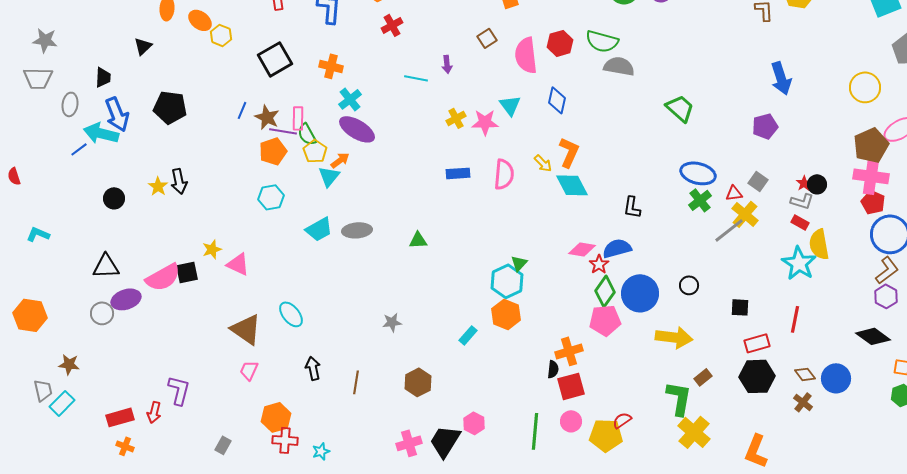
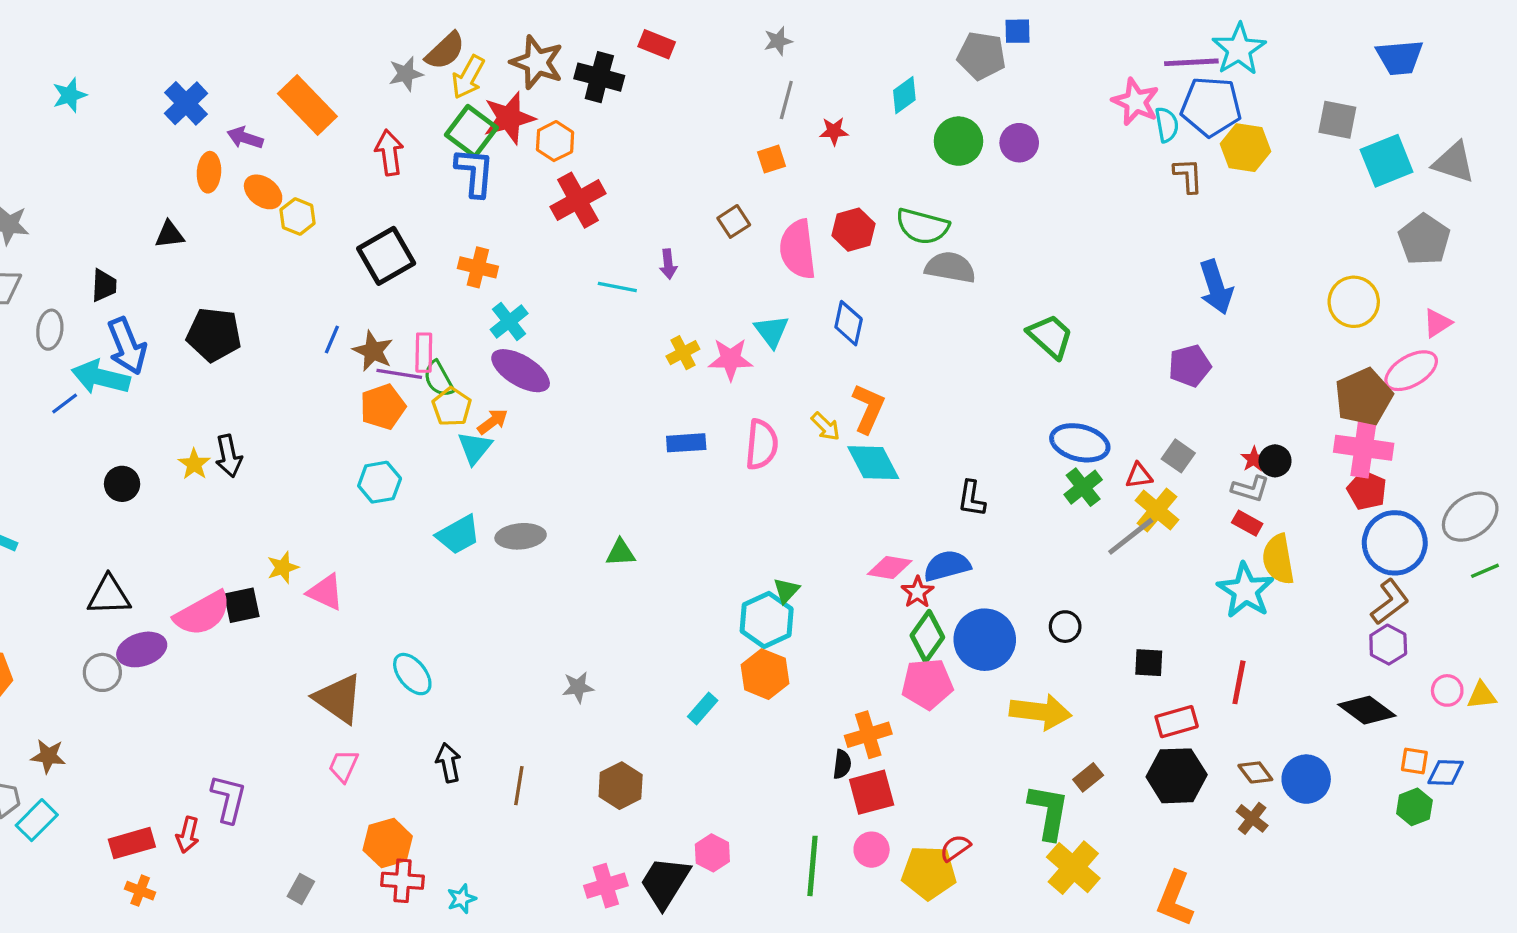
red cross: (392, 25) -> (578, 200), size x1.5
black triangle: (143, 46) -> (170, 235), turned 36

